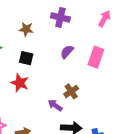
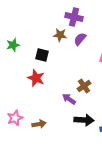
brown star: (26, 29) -> (60, 35), moved
purple semicircle: (67, 52) -> (80, 39), moved

